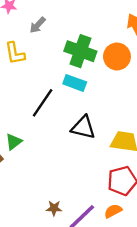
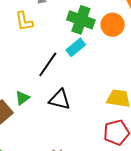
cyan rectangle: (75, 83) -> (76, 47), turned -60
black triangle: (83, 127) -> (60, 100), moved

